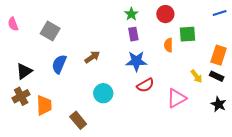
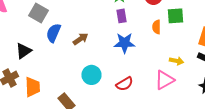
blue semicircle: (59, 64) -> (53, 33), moved
black triangle: (24, 71) -> (23, 51), moved
yellow arrow: (196, 76) -> (176, 61), moved, turned -40
red semicircle: (145, 85) -> (124, 84), moved

